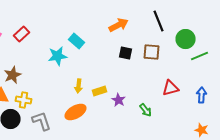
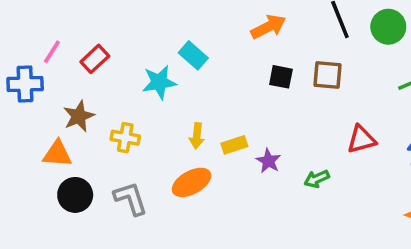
red rectangle: (22, 34) -> (95, 59), moved
green circle: (186, 39) -> (388, 27), moved
yellow cross: (24, 100) -> (125, 138), moved
green arrow: (146, 110) -> (317, 179), turned 104

